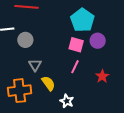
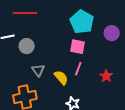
purple circle: (98, 41) -> (112, 33), moved
yellow semicircle: (48, 83) -> (61, 77), moved

